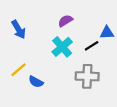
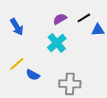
black line: (92, 46) -> (84, 18), moved
gray cross: (87, 76) -> (70, 84), moved

